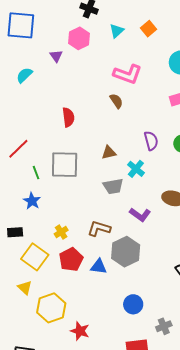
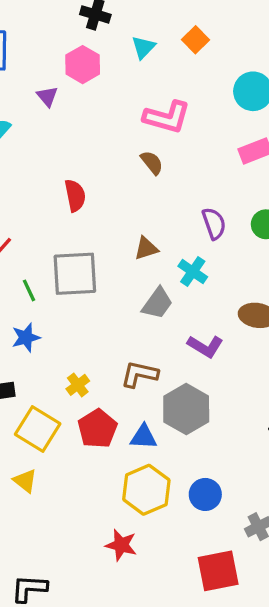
gray trapezoid: (113, 186) -> (157, 303), turned -40
blue star: (32, 201) -> (26, 338), turned 30
yellow hexagon: (51, 308) -> (146, 490), moved

